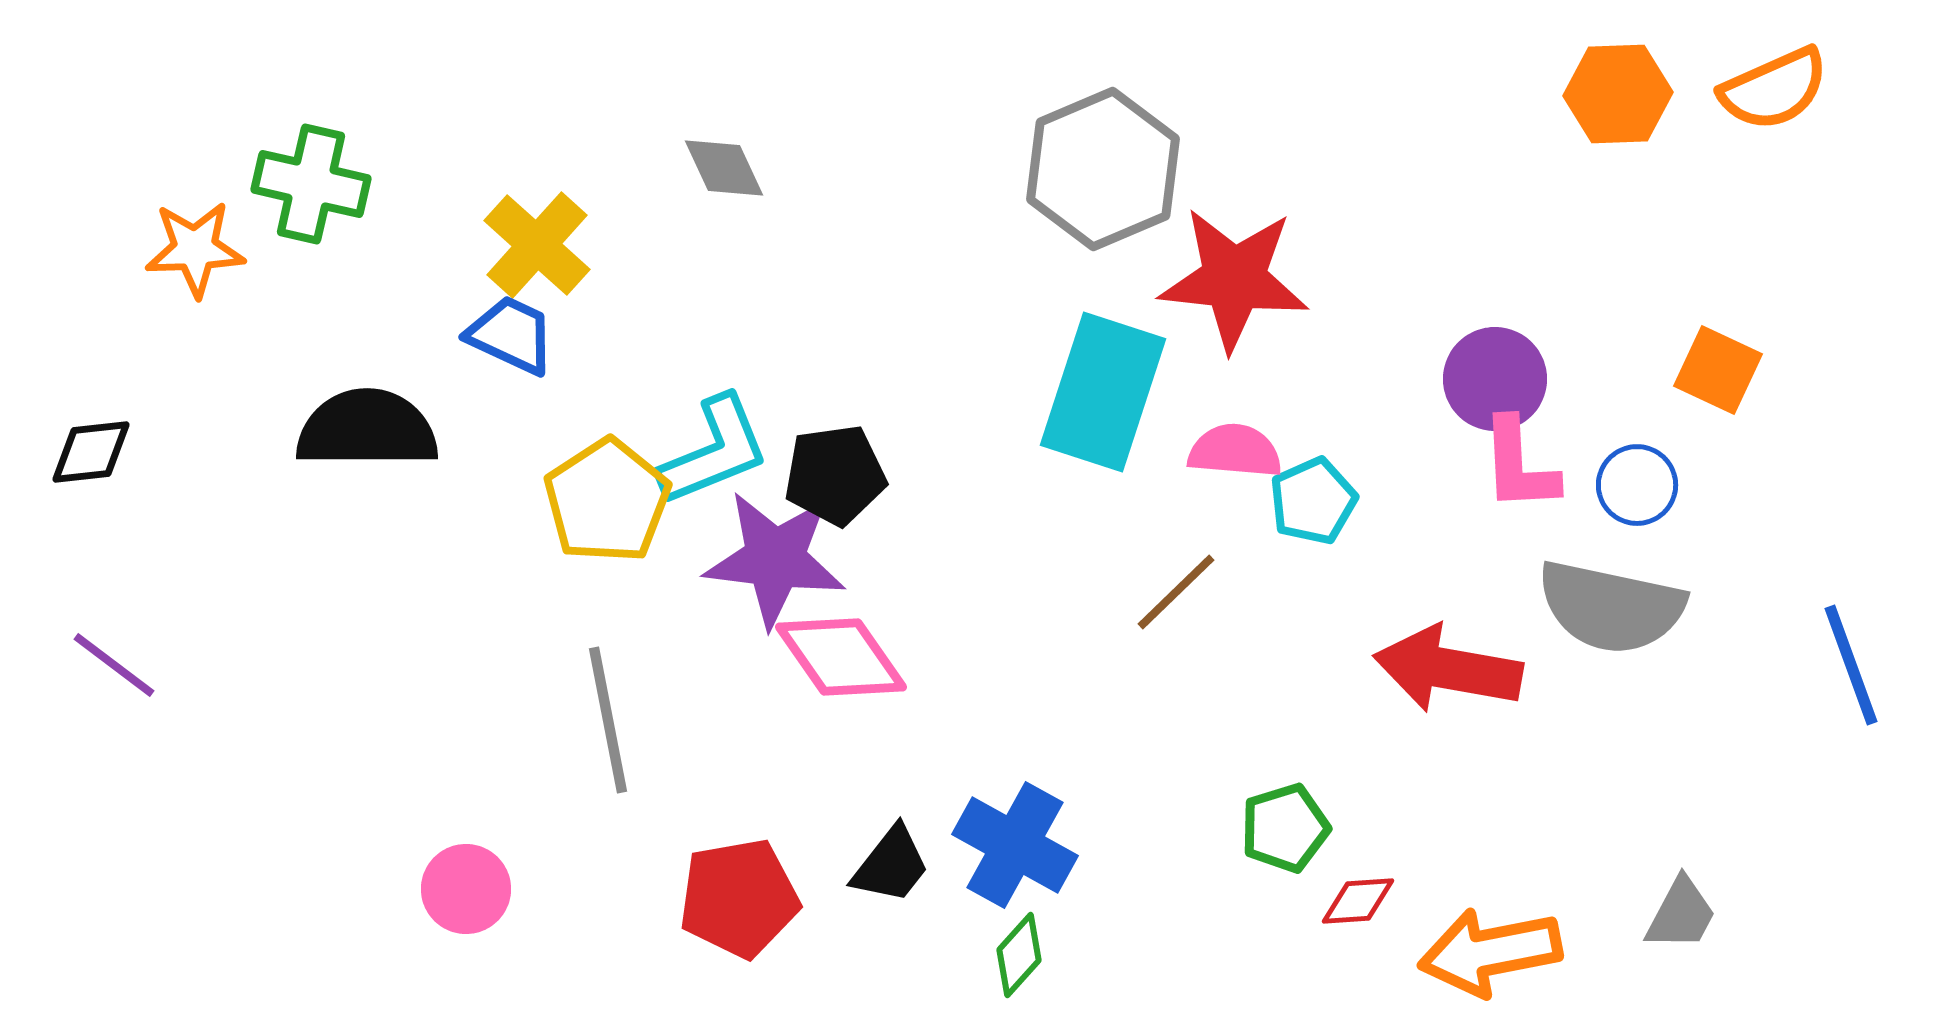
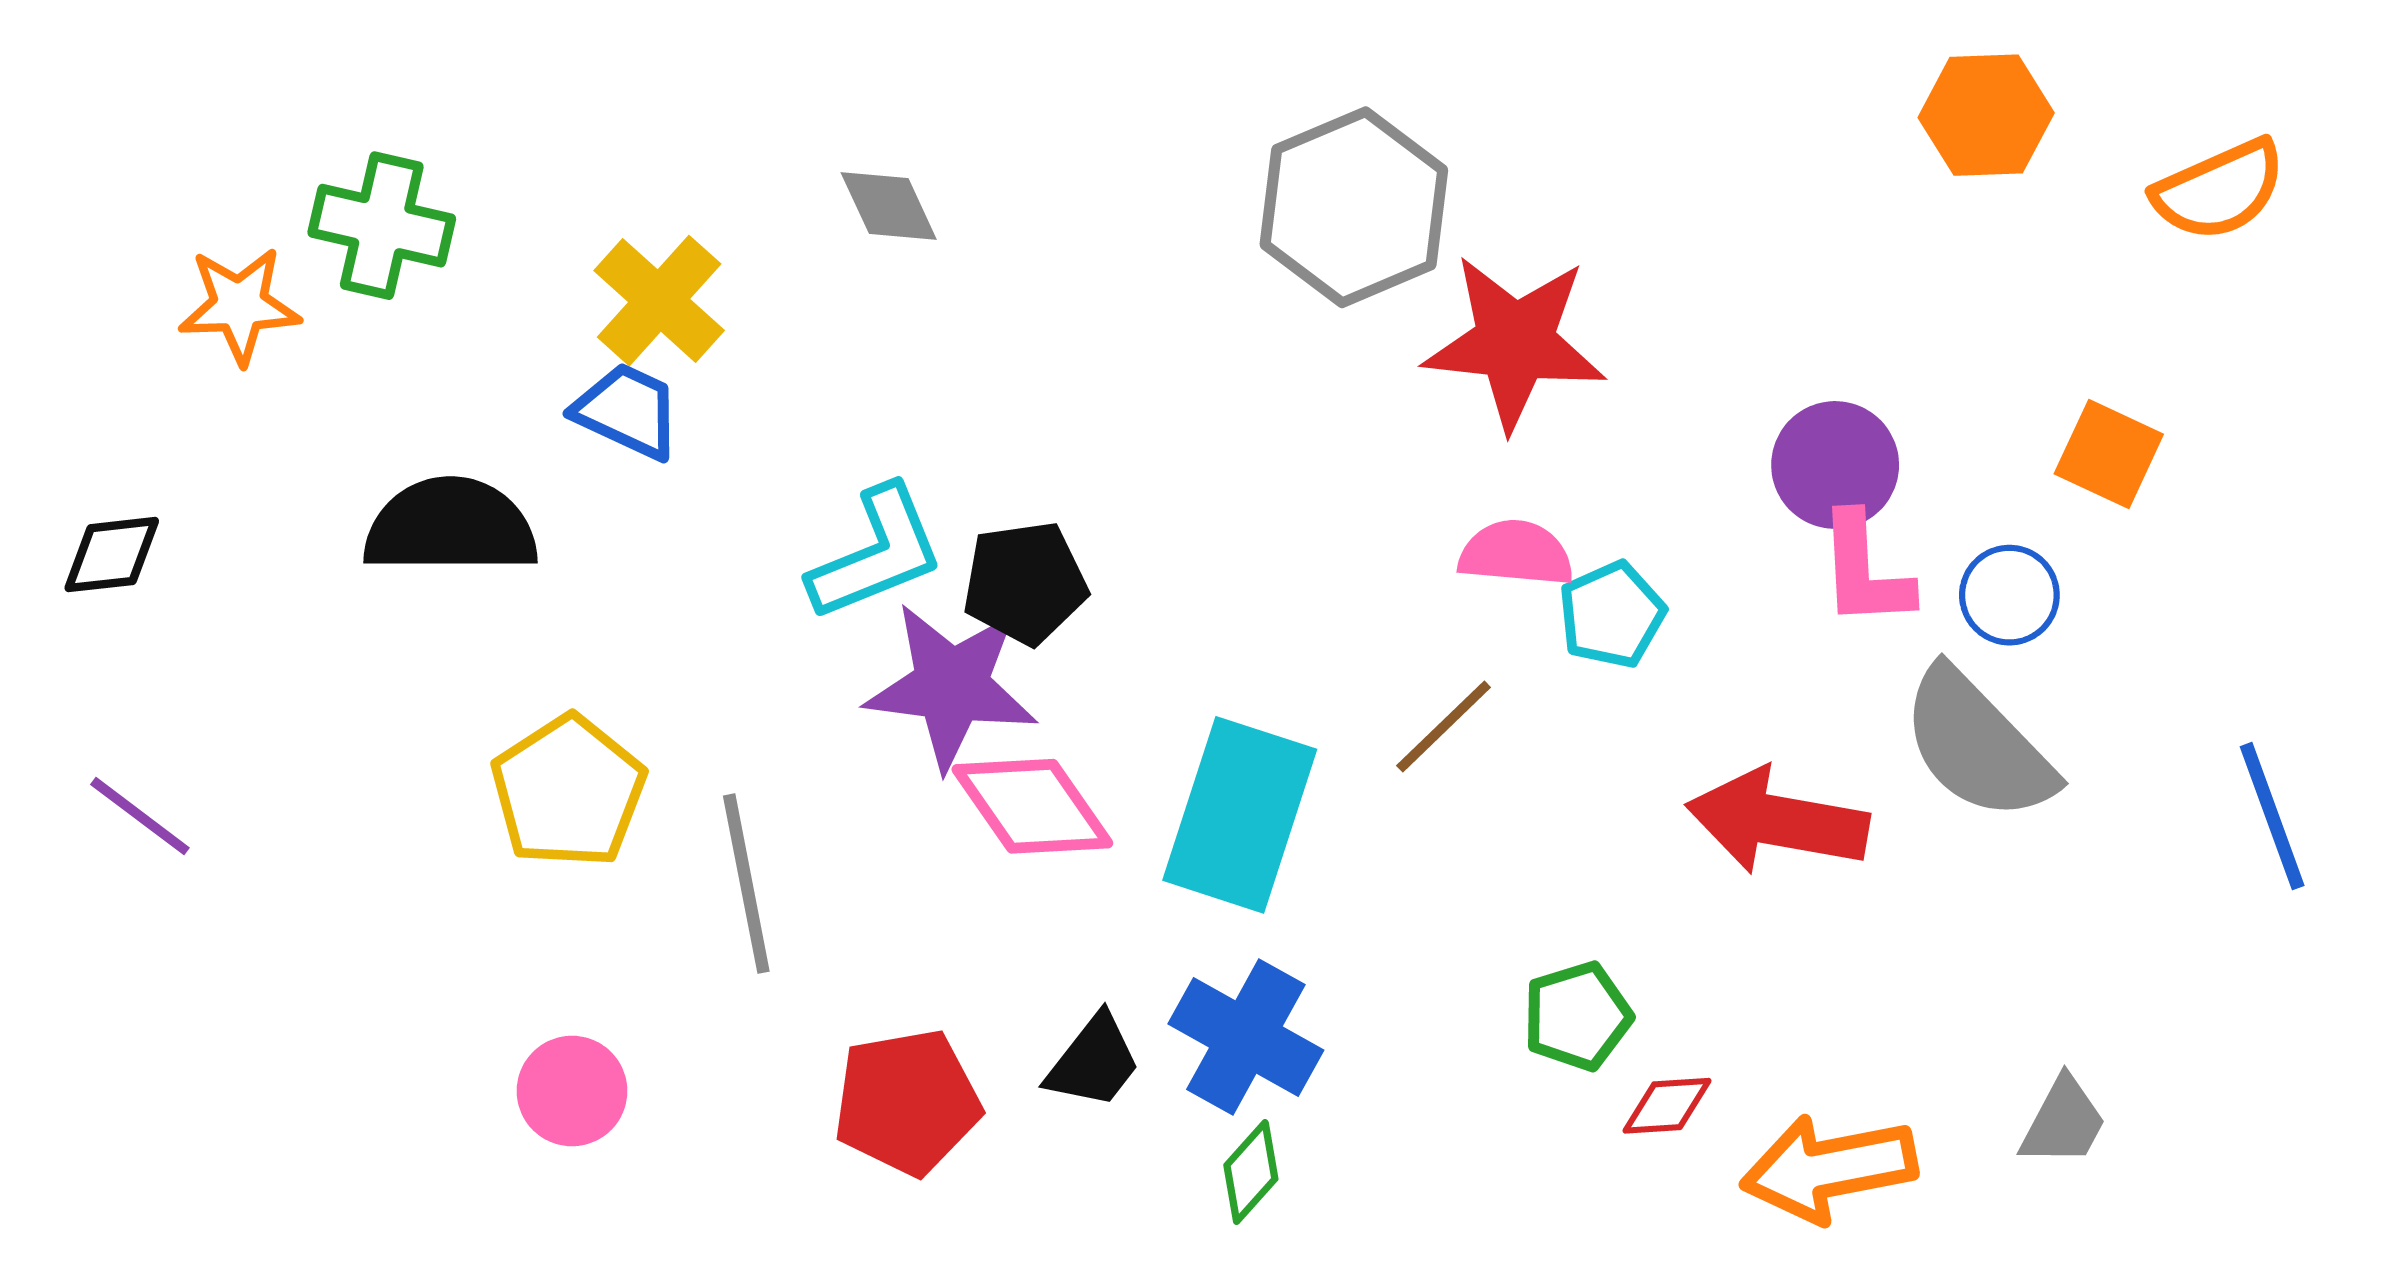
orange semicircle: (1774, 89) -> (2219, 190), moved
cyan rectangle: (1103, 392) -> (1240, 815), moved
yellow pentagon: (607, 501) -> (568, 792), moved
gray semicircle: (1611, 607) -> (1978, 745), turned 34

